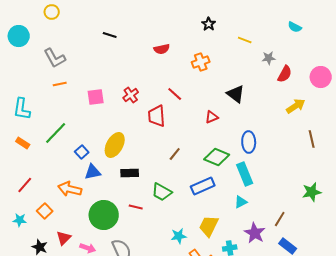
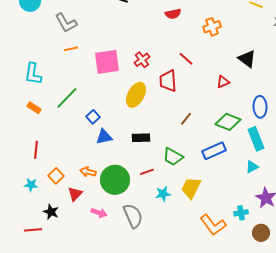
pink square: (96, 97) -> (107, 62), size x1.5
yellow ellipse: (115, 145) -> (136, 95), moved
red line: (25, 185) -> (36, 150), turned -36
orange arrow: (70, 189) -> (88, 172), moved, size x0.7
red line: (136, 207) -> (147, 172), turned -32
yellow trapezoid: (209, 226) -> (191, 188), moved
cyan star: (179, 236) -> (163, 194), moved
red triangle: (64, 238) -> (75, 194), moved

